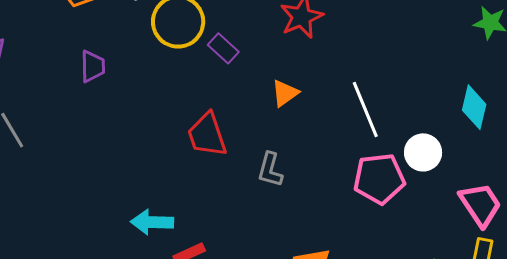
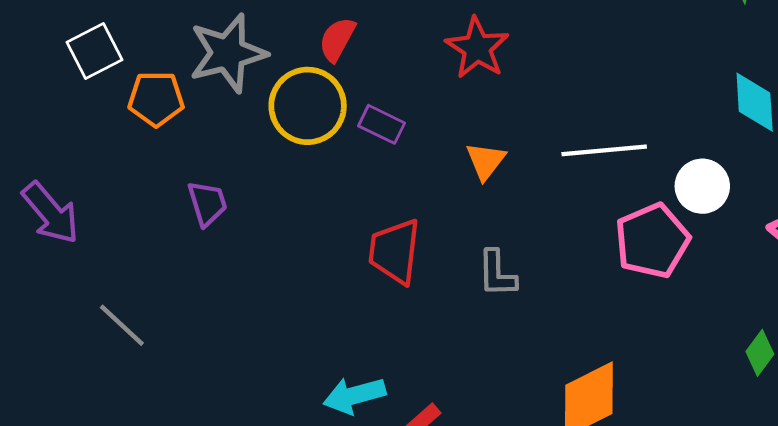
white line: (365, 109) -> (604, 150), turned -56
red trapezoid: (207, 135) -> (395, 251), turned 42

